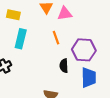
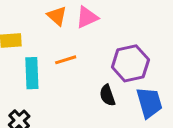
orange line: (56, 38) -> (66, 60), moved, turned -72

